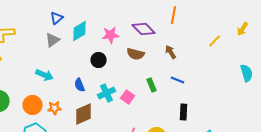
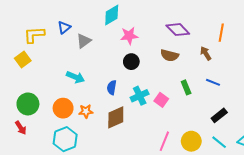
orange line: (174, 15) -> (221, 33), moved
blue triangle: (57, 18) -> (64, 27), moved
cyan diamond: (80, 31) -> (112, 15), moved
pink star: (111, 35) -> (129, 36), moved
blue semicircle: (80, 85) -> (112, 87), turned 32
black rectangle: (184, 112) -> (219, 115), turned 49

